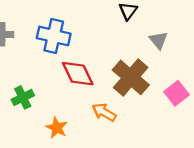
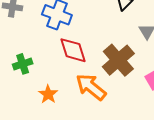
orange arrow: (104, 112) -> (91, 87), size x1.5

